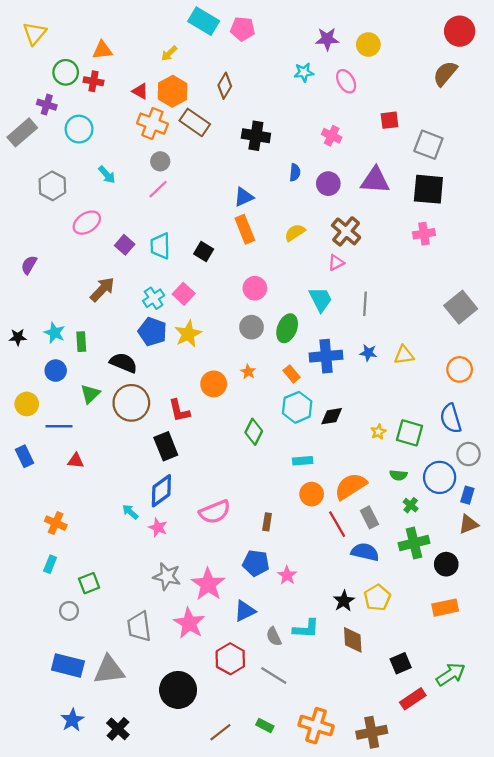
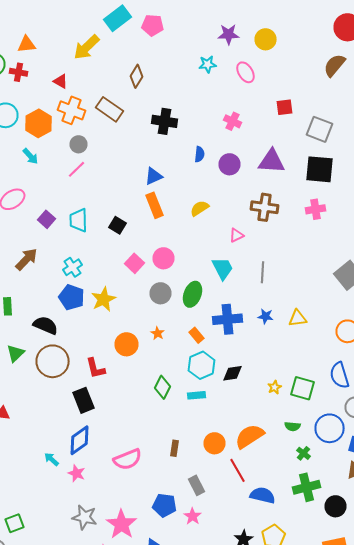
cyan rectangle: (204, 21) -> (118, 18), turned -68
yellow arrow: (169, 53) -> (86, 47), size x1.8
orange hexagon: (172, 91) -> (38, 123), moved
brown cross: (346, 231) -> (264, 207), moved, turned -32
pink square: (184, 294) -> (134, 263), moved
cyan rectangle: (303, 461) -> (196, 395), moved
gray rectangle: (369, 517) -> (196, 485), moved
brown rectangle: (267, 522) -> (174, 448), moved

